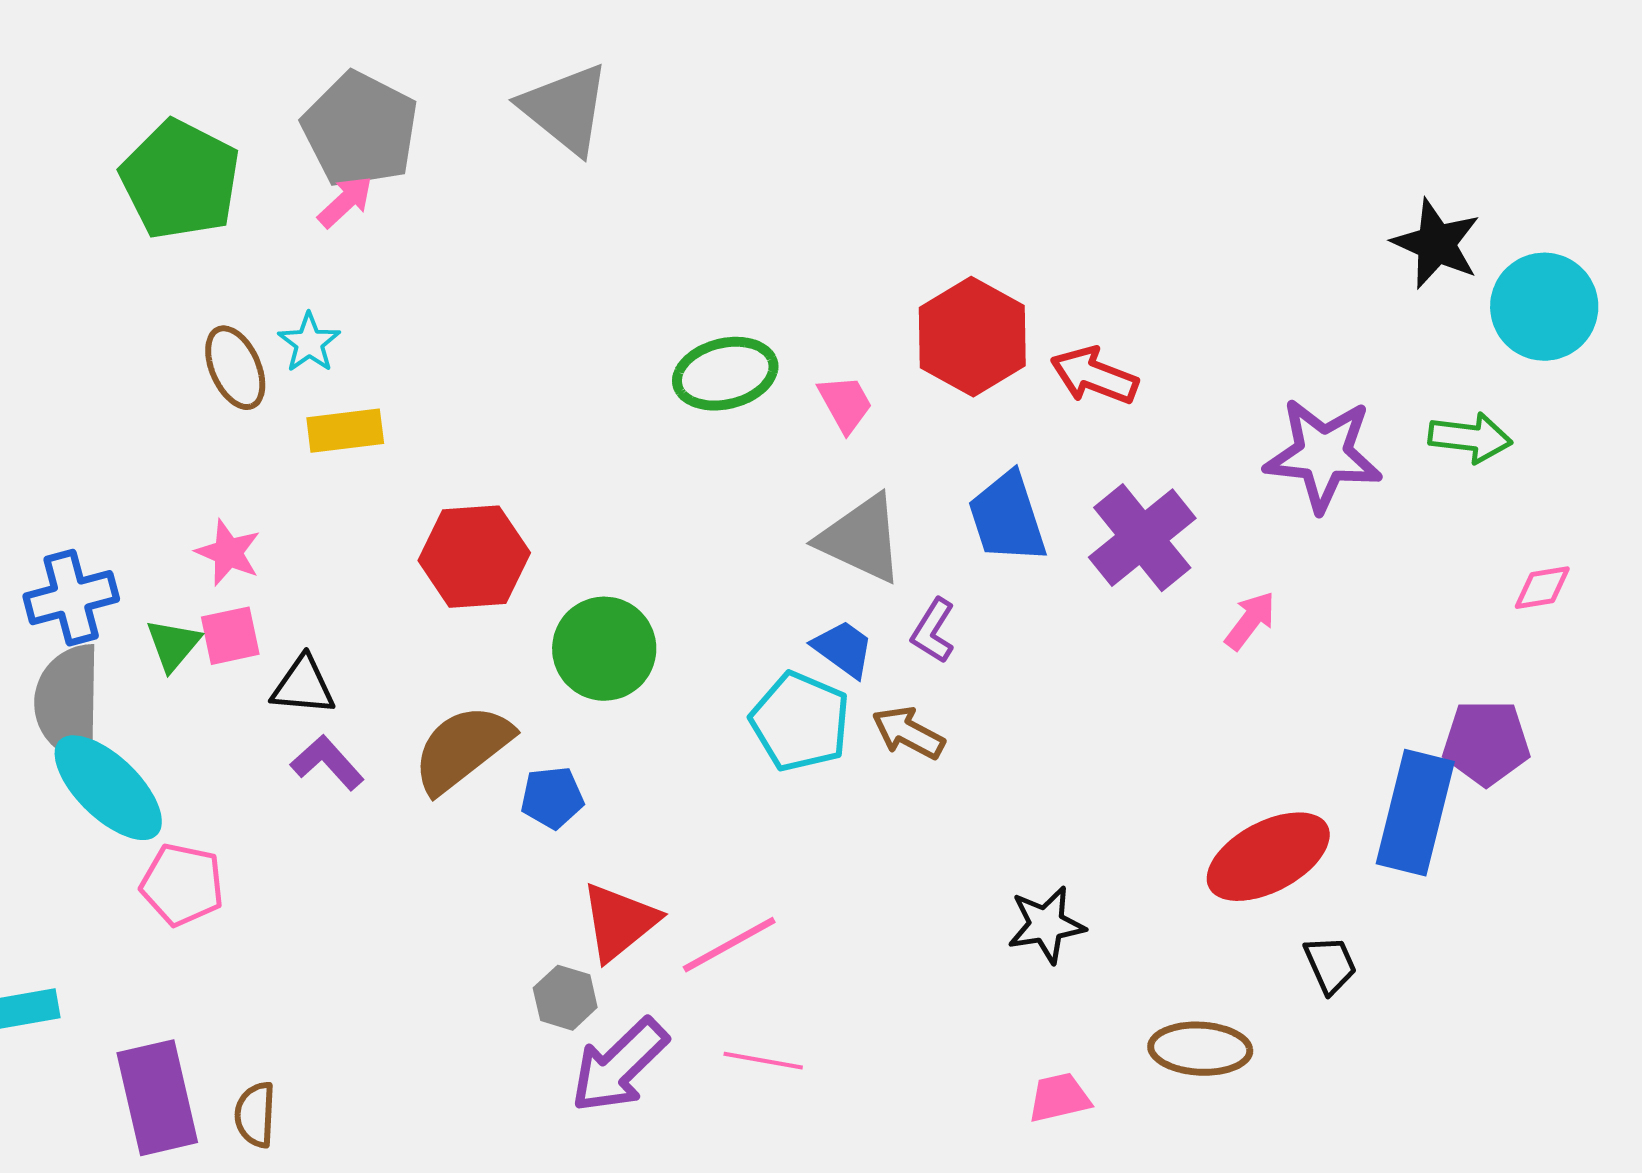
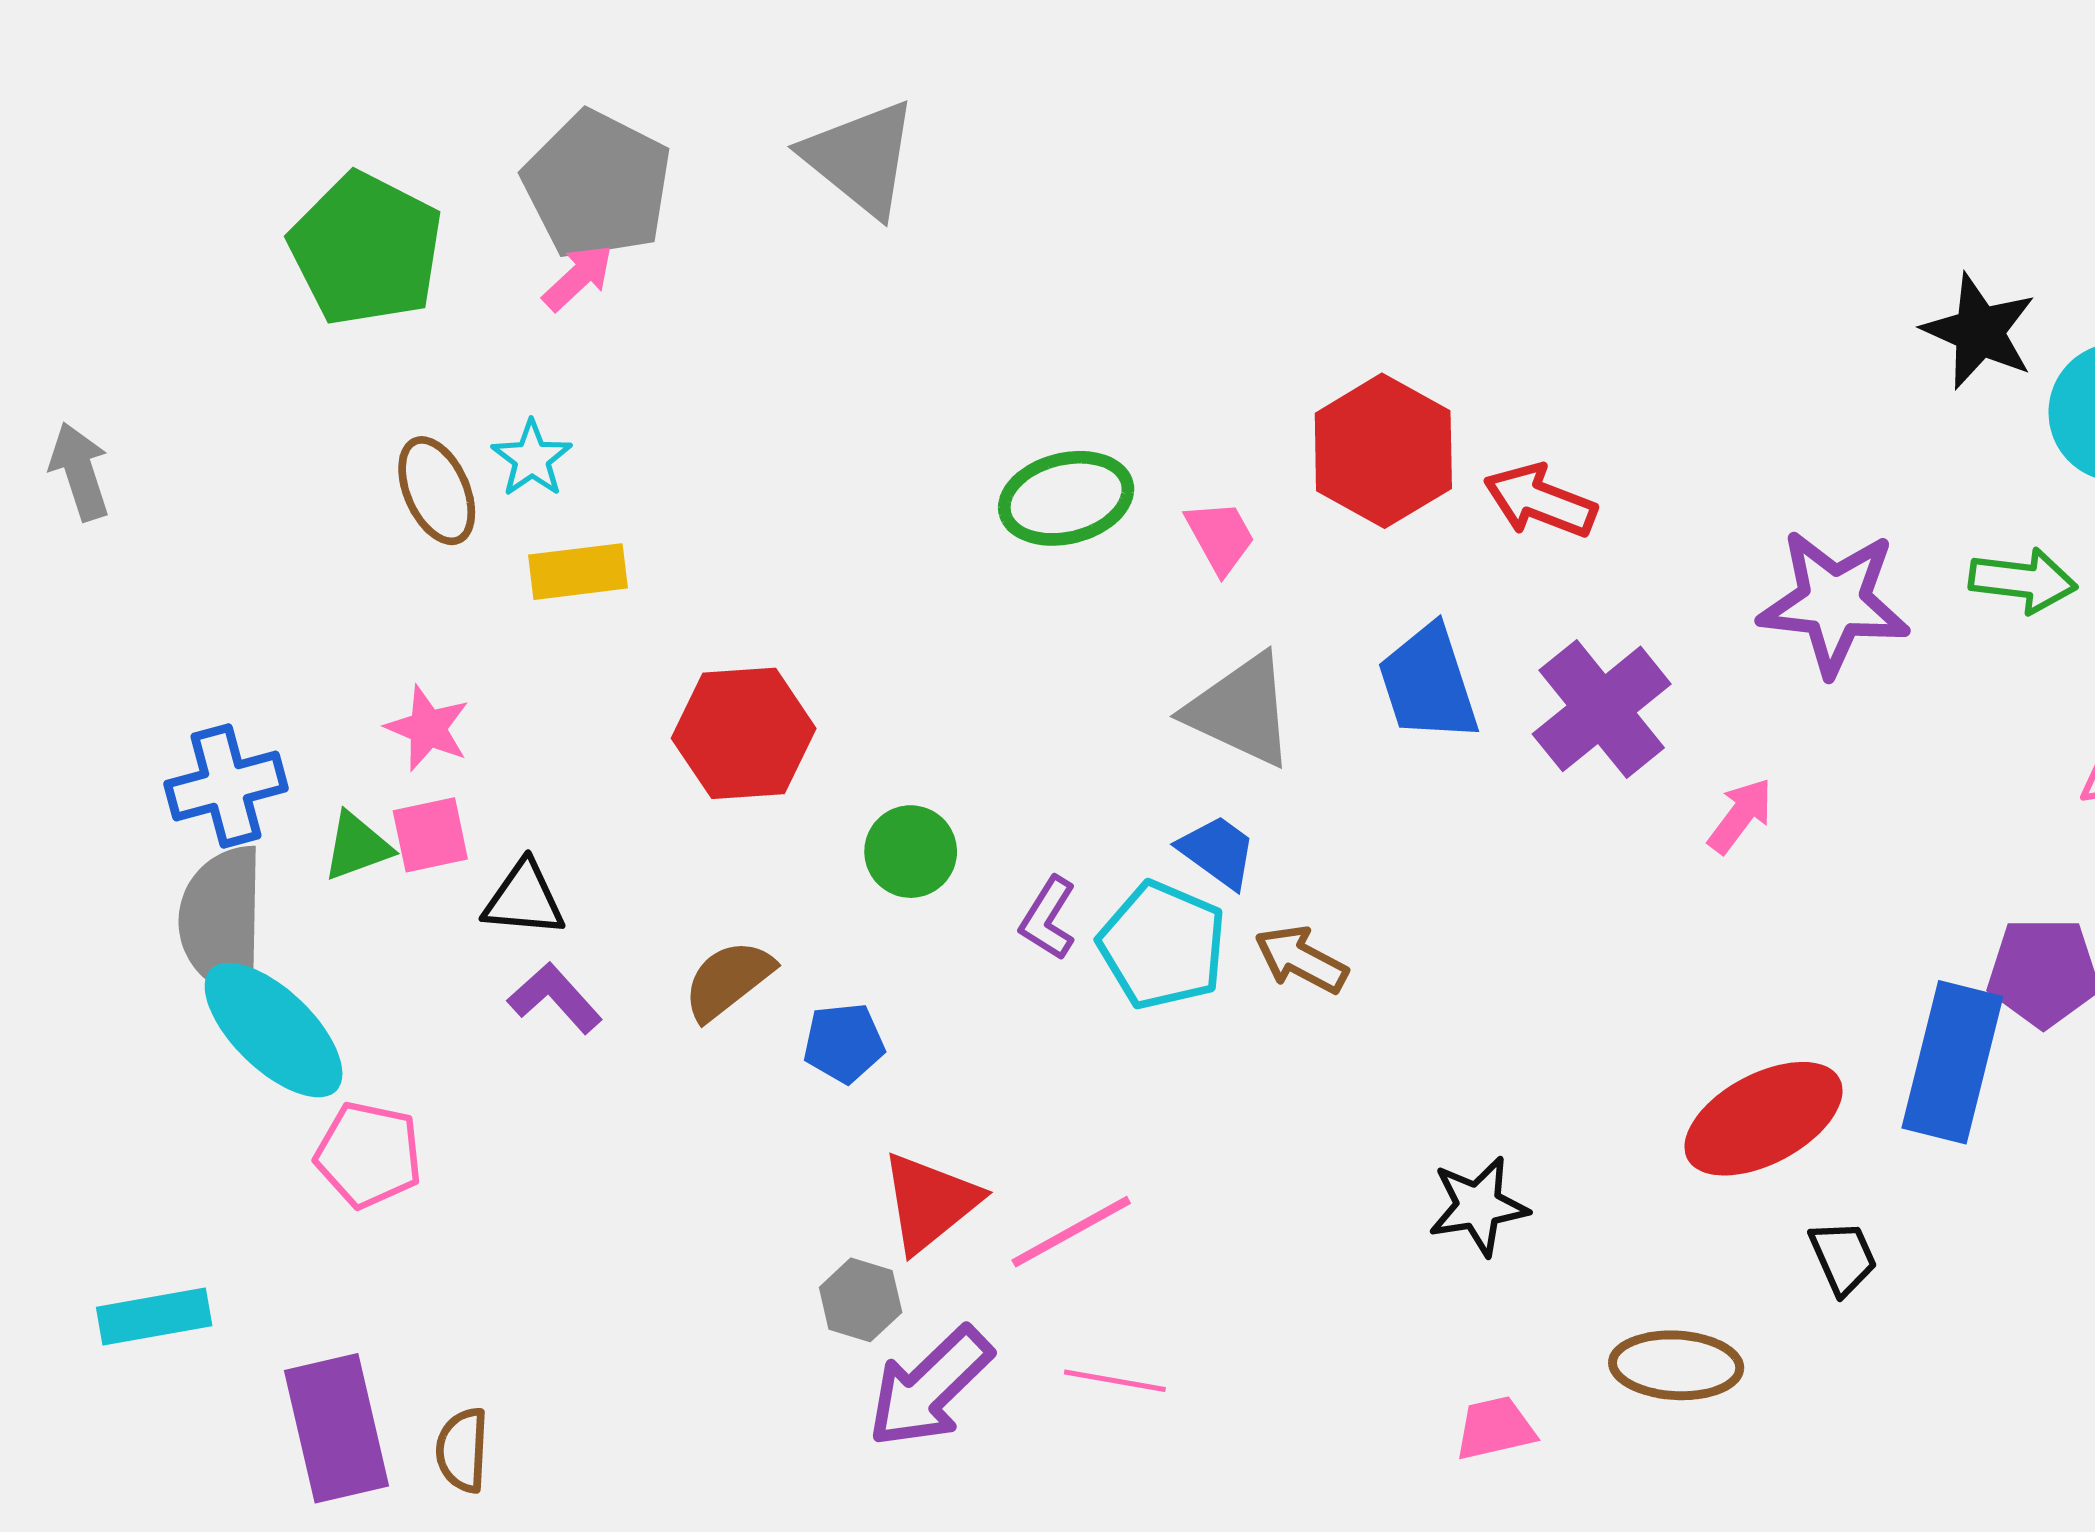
purple L-shape: (933, 631) -> (1048, 918), moved
green triangle: (173, 645) -> (357, 846), turned 30
green circle: (604, 649) -> (911, 852), size x0.7
brown semicircle: (462, 749) -> (728, 980), size x0.7

